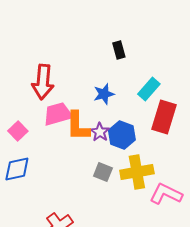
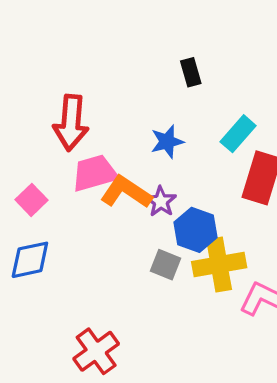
orange L-shape: (78, 126) -> (126, 192), turned 124
blue hexagon: (122, 135) -> (195, 230), moved

